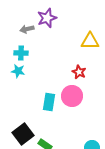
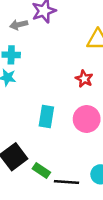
pink circle: (72, 96) -> (87, 119), moved

